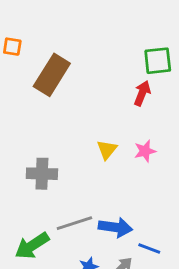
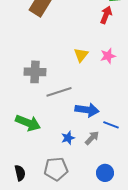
gray line: (74, 223) -> (59, 92), moved
green arrow: (32, 246) -> (28, 123), turned -125

